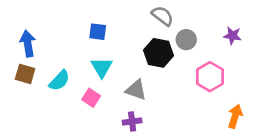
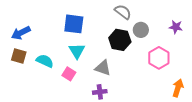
blue square: (98, 32) -> (74, 24), size x1.5
blue arrow: (28, 44) -> (21, 33), turned -108
cyan semicircle: (59, 81) -> (45, 61), turned -108

